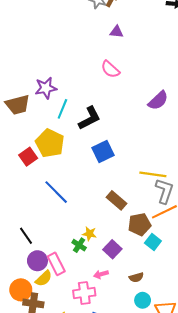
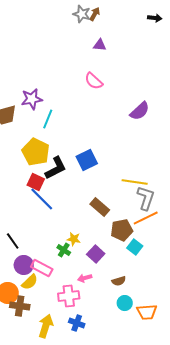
black L-shape: (89, 118) -> (56, 168), moved
red square: (28, 157) -> (36, 182), moved, turned -30
pink rectangle: (56, 264) -> (42, 268), turned -35

